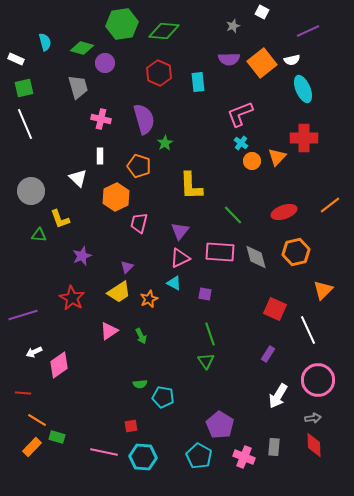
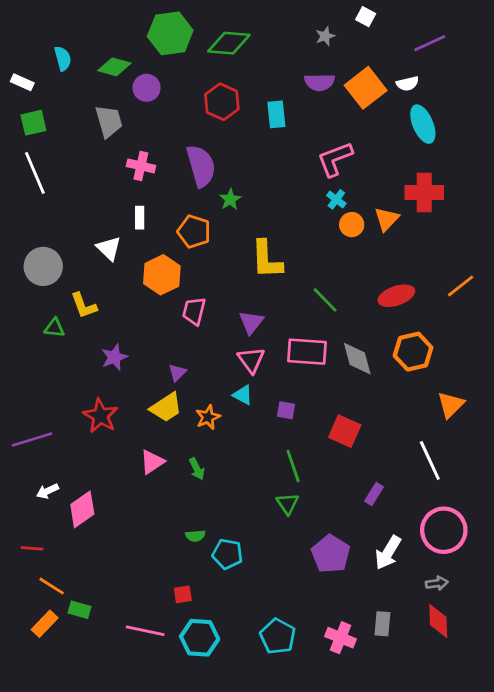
pink triangle: (180, 258) -> (251, 360), turned -40
red square: (275, 309) -> (345, 431), moved
purple pentagon: (220, 425) -> (331, 554), moved

